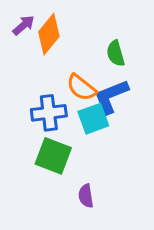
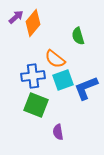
blue L-shape: (111, 96) -> (86, 88), moved

